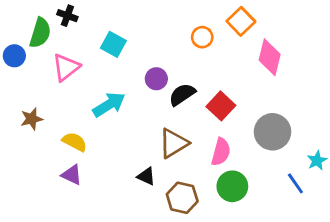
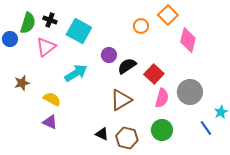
black cross: (67, 16) -> (50, 20), moved
cyan square: (113, 44) -> (79, 31), size x1.4
pink semicircle: (221, 152) -> (162, 98), moved
black triangle: (146, 176) -> (102, 134), moved

